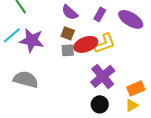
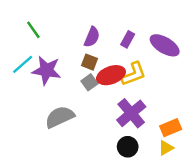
purple semicircle: (70, 12) -> (92, 37), turned -108
gray square: (68, 50) -> (89, 82), turned -32
gray semicircle: (26, 79) -> (60, 117), moved, turned -40

